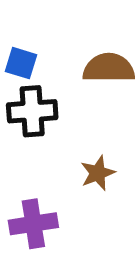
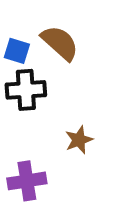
brown semicircle: (109, 68) -> (60, 43), moved, turned 42

